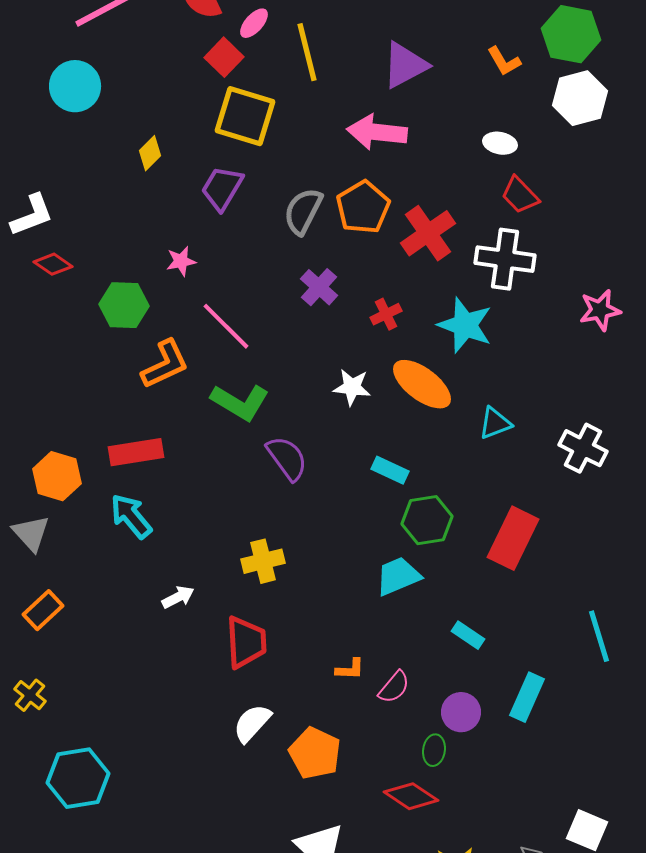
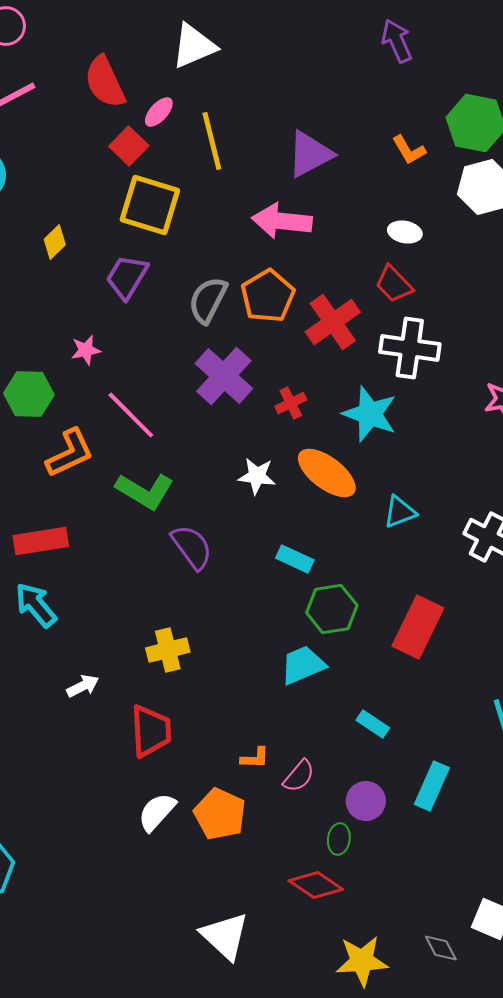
red trapezoid: (520, 195) -> (394, 284), moved
purple cross: (319, 287) -> (224, 376), size x1.5
orange pentagon: (315, 753) -> (220, 814), moved

